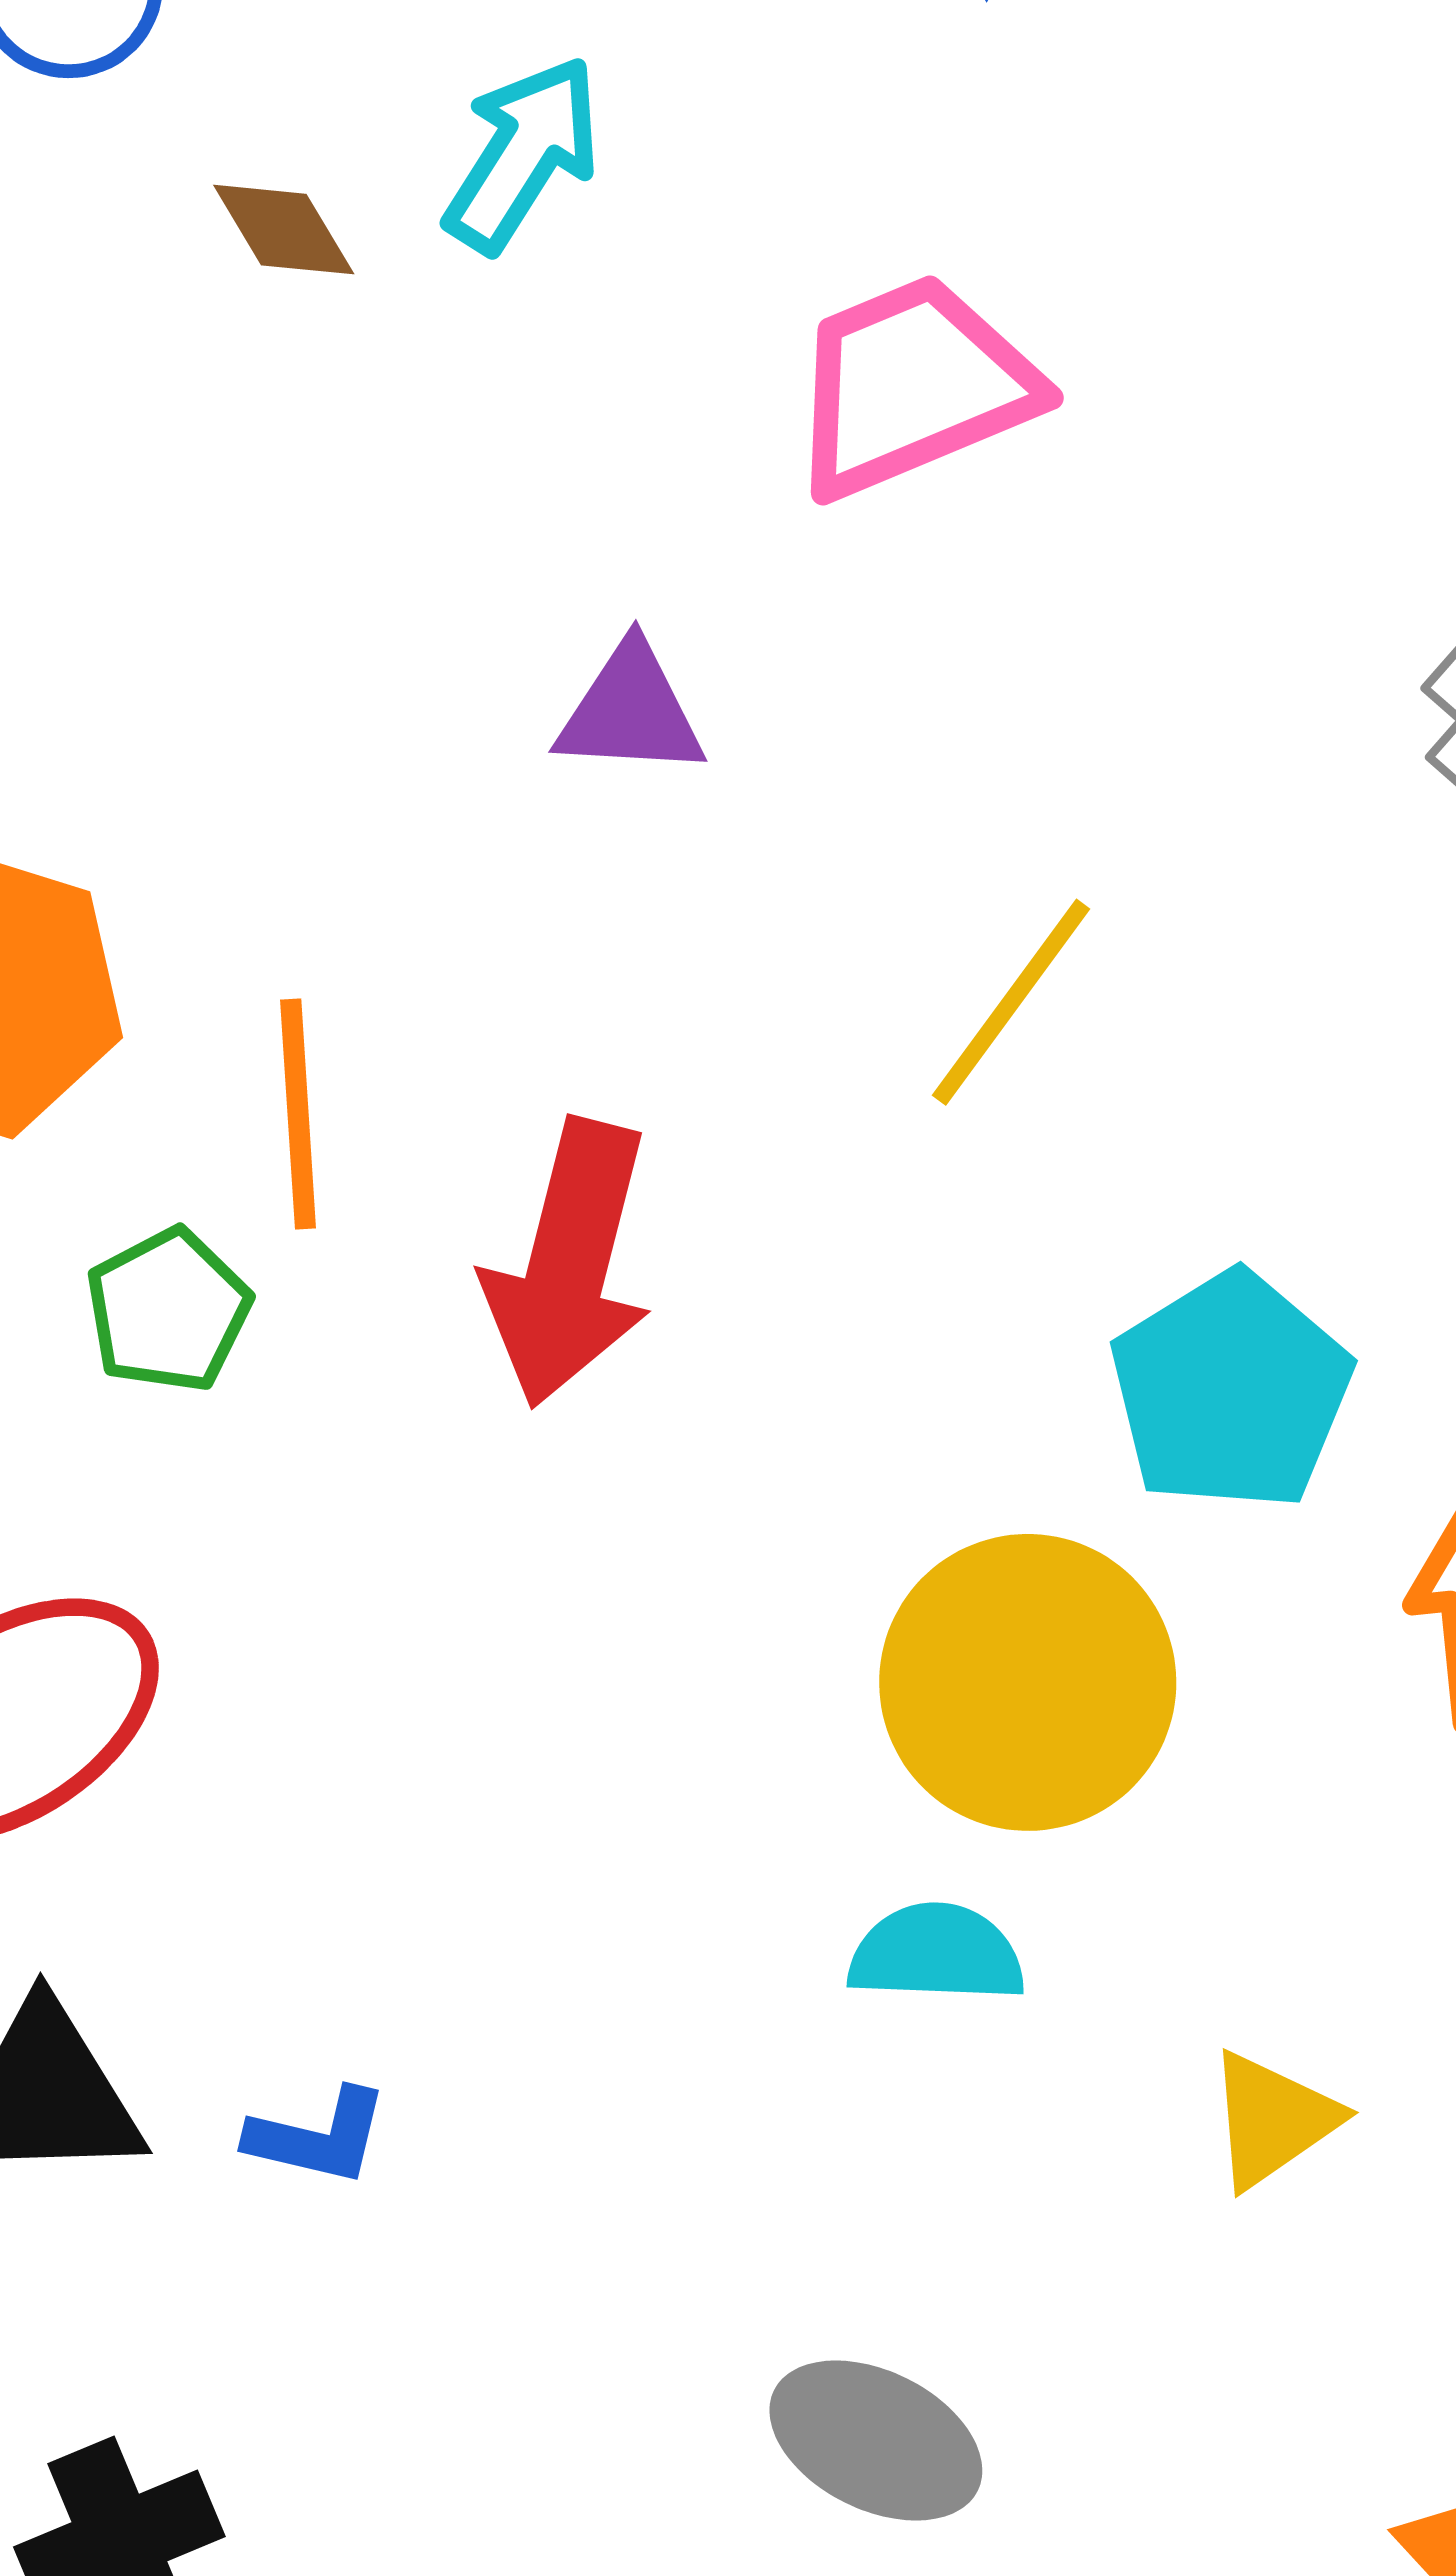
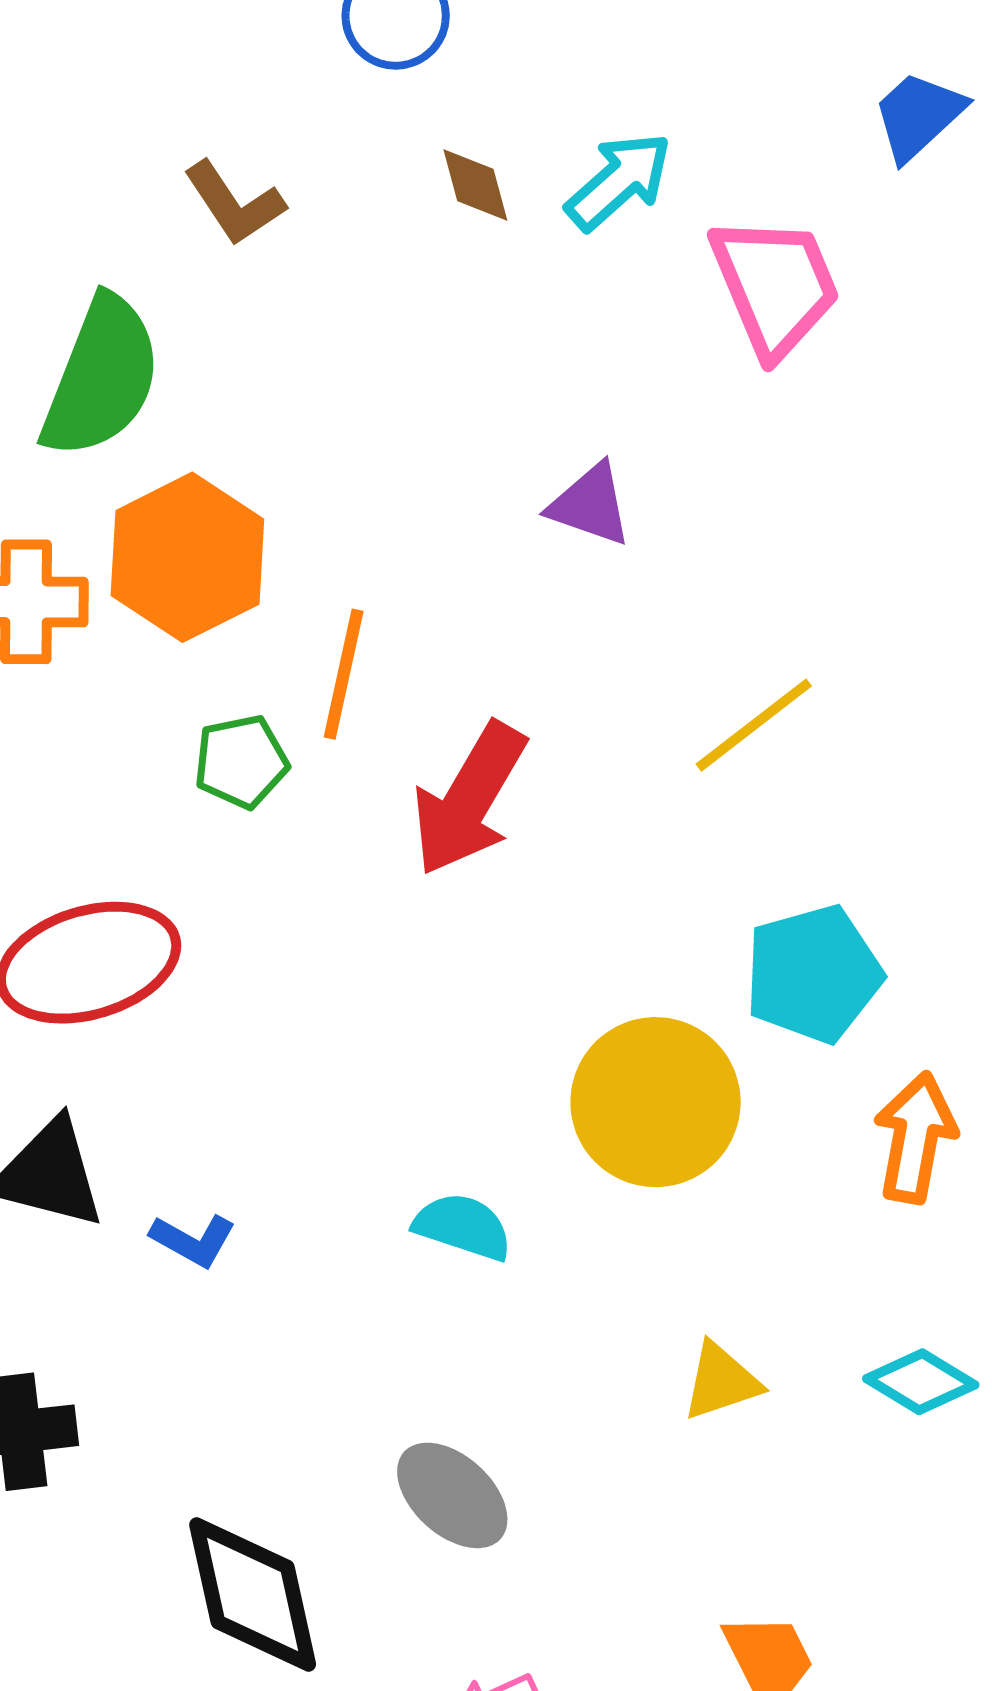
pink trapezoid: (912, 386) -> (775, 286), moved, turned 74
cyan semicircle: (936, 1953) -> (463, 1227), moved

